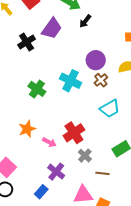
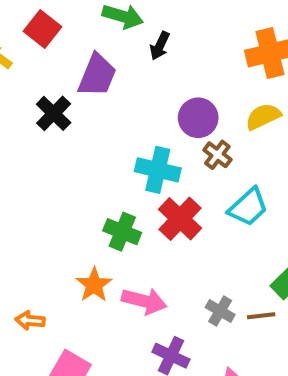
green cross: (37, 89) -> (122, 232), moved
red cross: (74, 133) -> (180, 219), moved
pink arrow: (49, 142) -> (144, 301), size x1.5
brown line: (102, 173) -> (261, 316), moved

